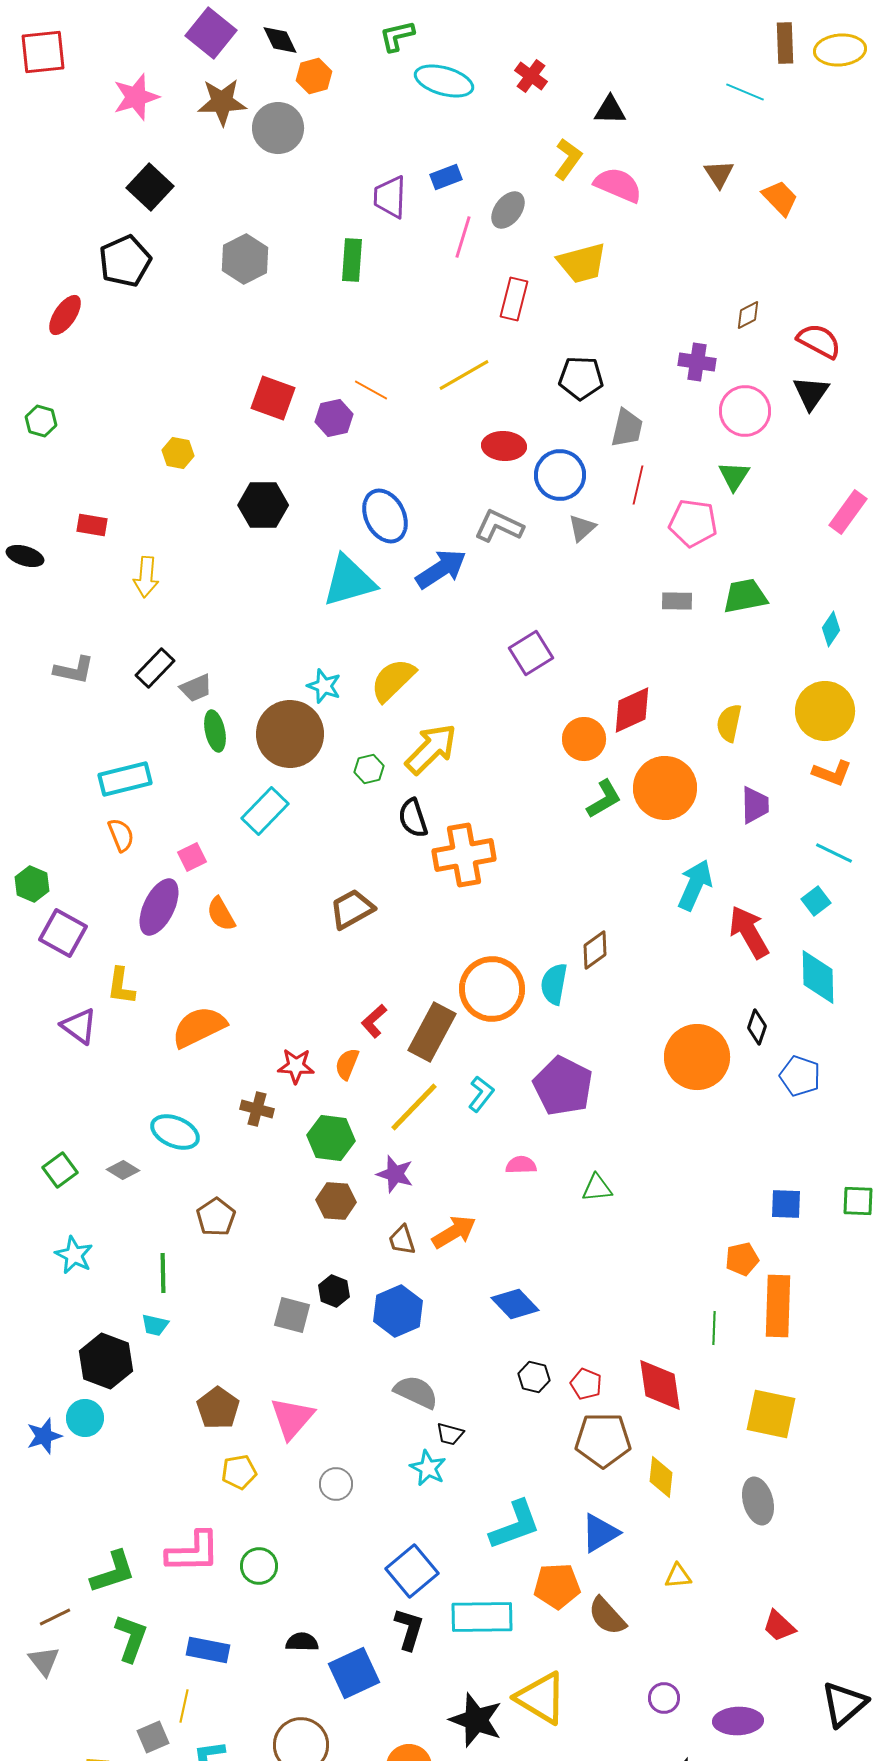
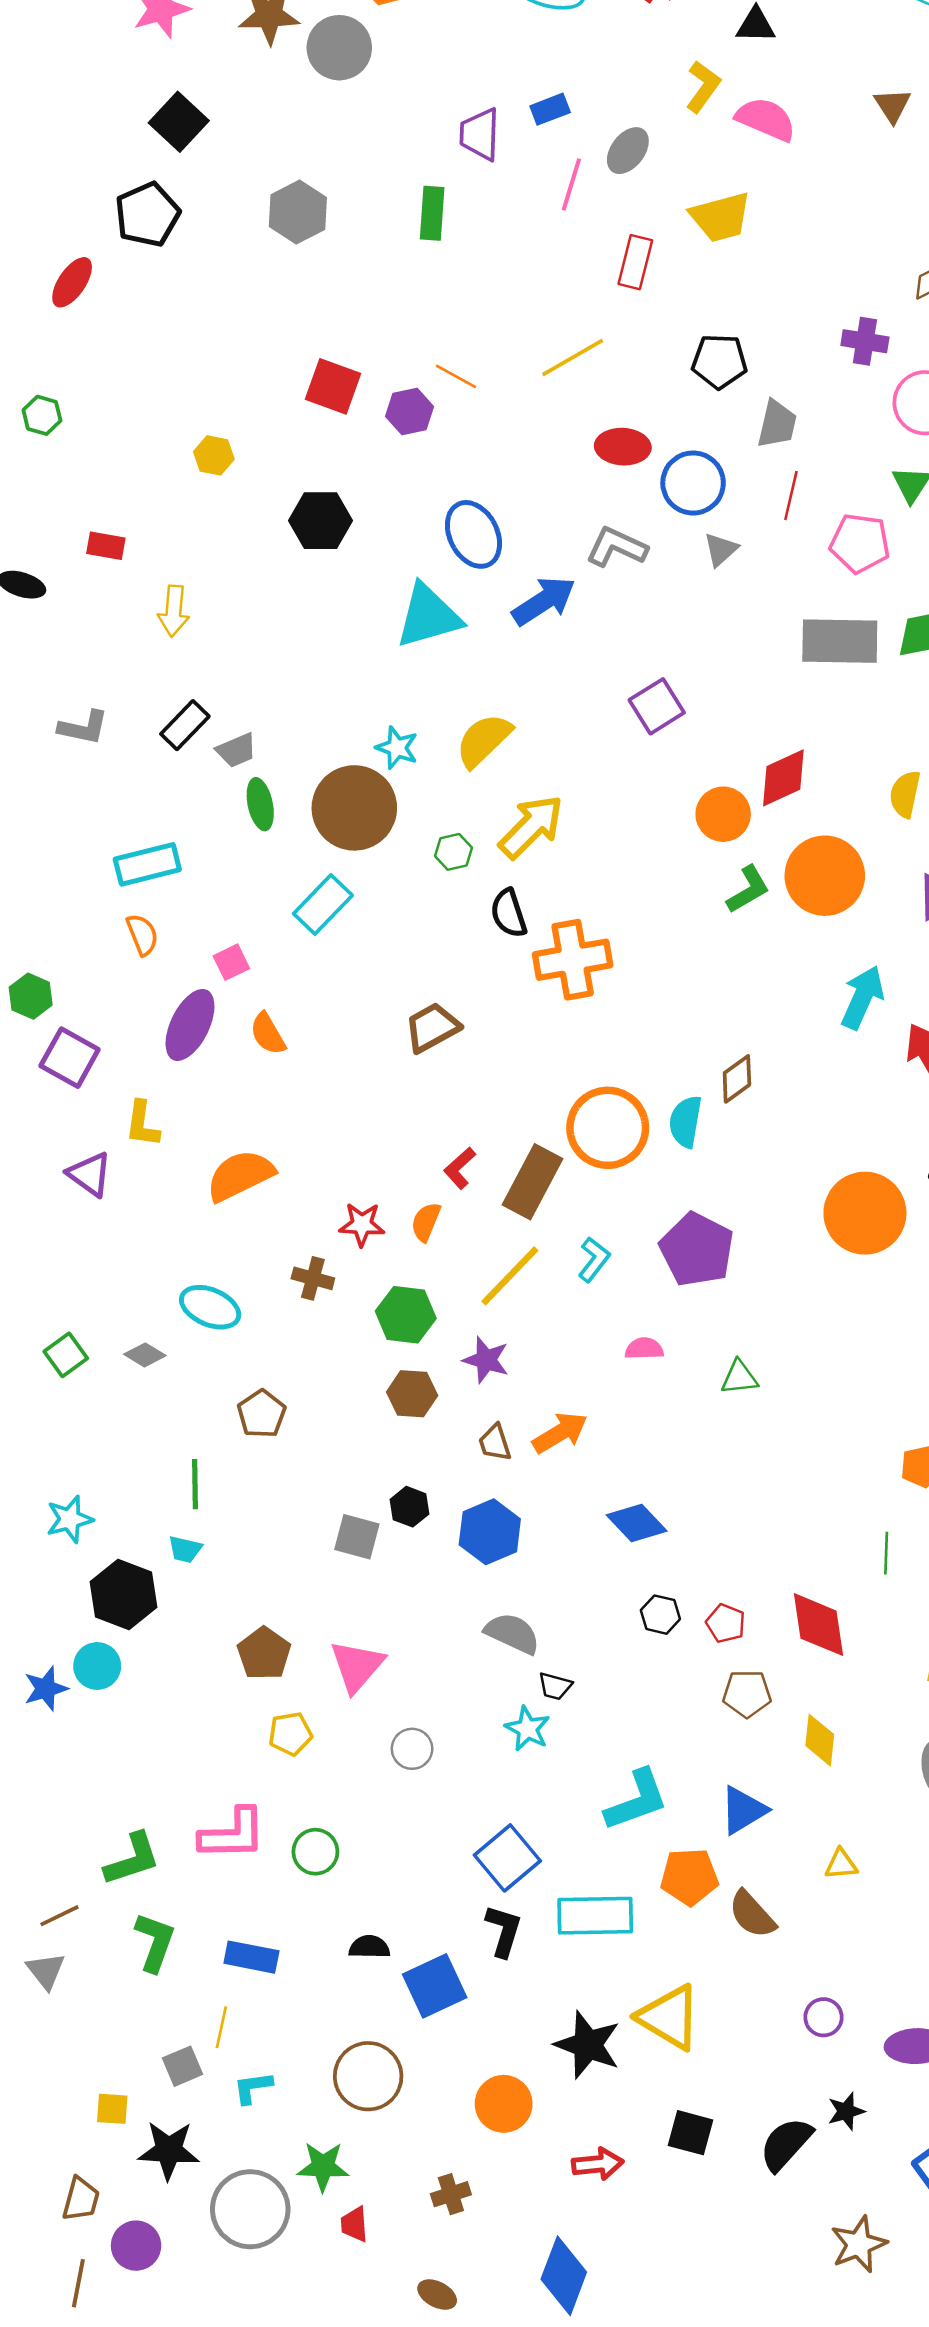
gray rectangle: (677, 601) -> (840, 641), size x2.0
cyan star: (74, 1255) -> (70, 1519), moved, turned 30
brown pentagon: (603, 1440) -> (747, 1694), size x0.7

